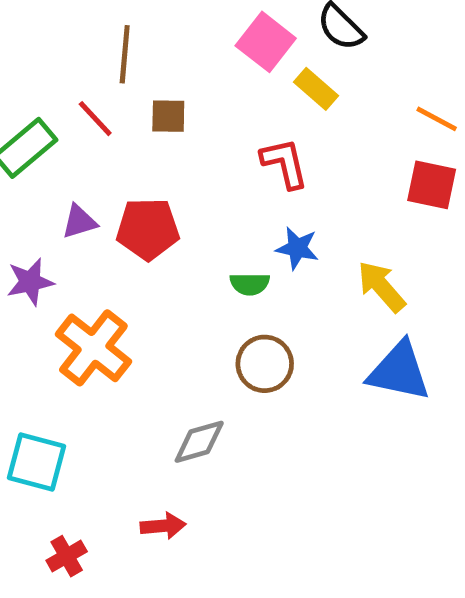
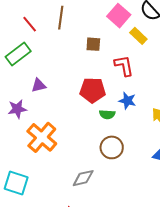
brown square: (168, 116) -> (93, 44), moved
red line: (95, 119) -> (30, 24), moved
red pentagon: (148, 229) -> (93, 90), moved

